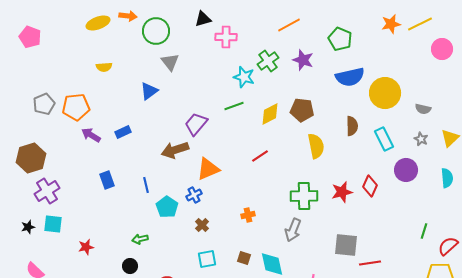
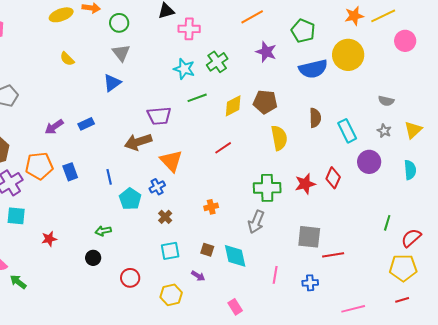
green circle: (156, 31) -> (119, 23), size x0.7
green cross: (268, 61) -> (217, 62), moved
gray triangle: (170, 62) -> (121, 53), moved
yellow semicircle: (104, 67) -> (67, 59), turned 49
cyan star: (244, 77) -> (184, 69), moved
yellow circle: (385, 93) -> (348, 55), moved
orange pentagon: (76, 107) -> (39, 166), moved
purple trapezoid: (196, 124) -> (159, 116), turned -135
purple arrow: (91, 135) -> (54, 127), turned -66
orange triangle: (208, 169) -> (171, 161), turned -50

